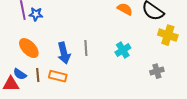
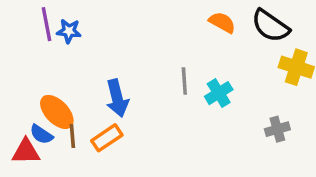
orange ellipse: (29, 48) -> (57, 112), moved
gray line: (86, 48) -> (184, 81), moved
orange rectangle: (58, 76) -> (107, 138), turned -48

